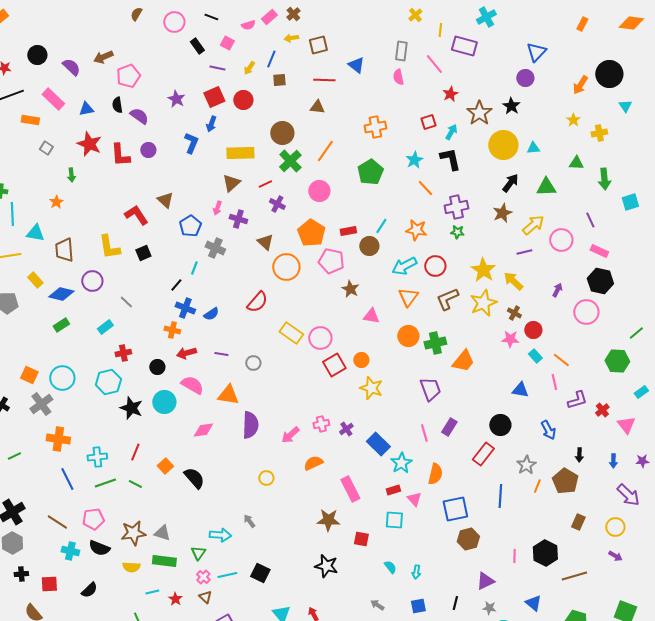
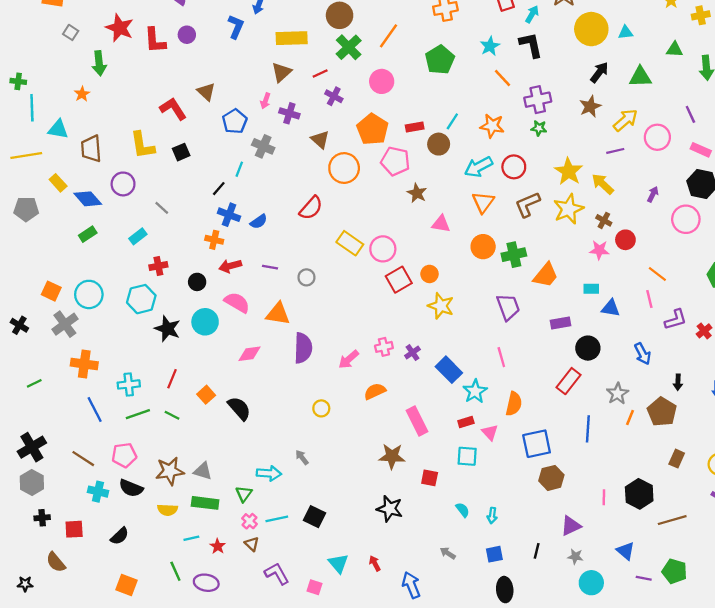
green arrow: (71, 175) -> (99, 63), size x1.5
blue diamond: (61, 294) -> (88, 199), turned 35
cyan rectangle: (535, 356) -> (591, 289), moved, turned -48
purple rectangle: (449, 427) -> (561, 323), moved, turned 48

